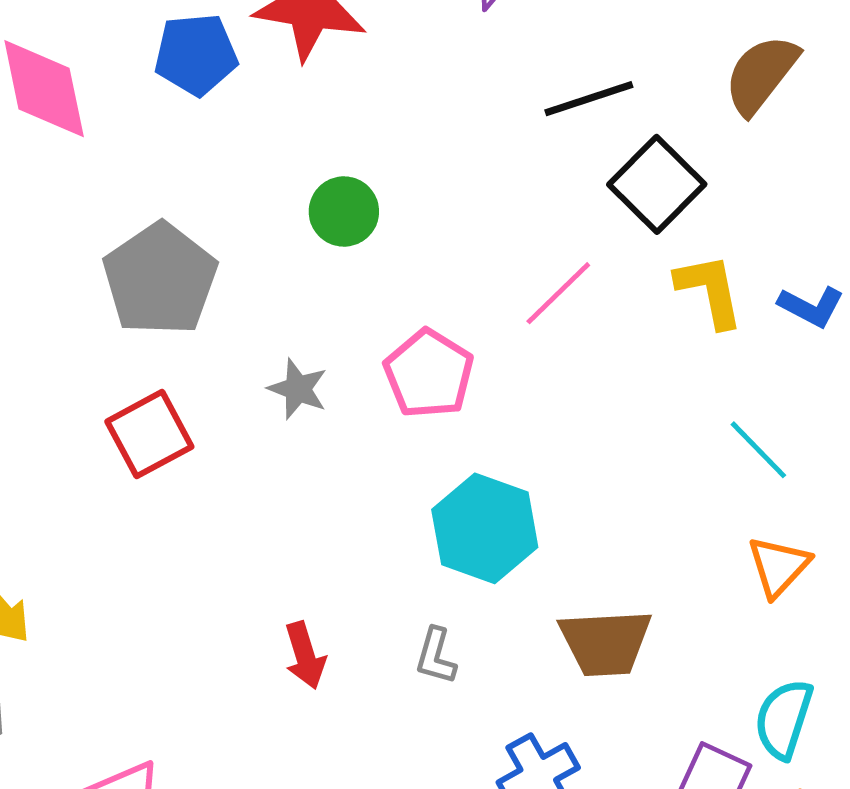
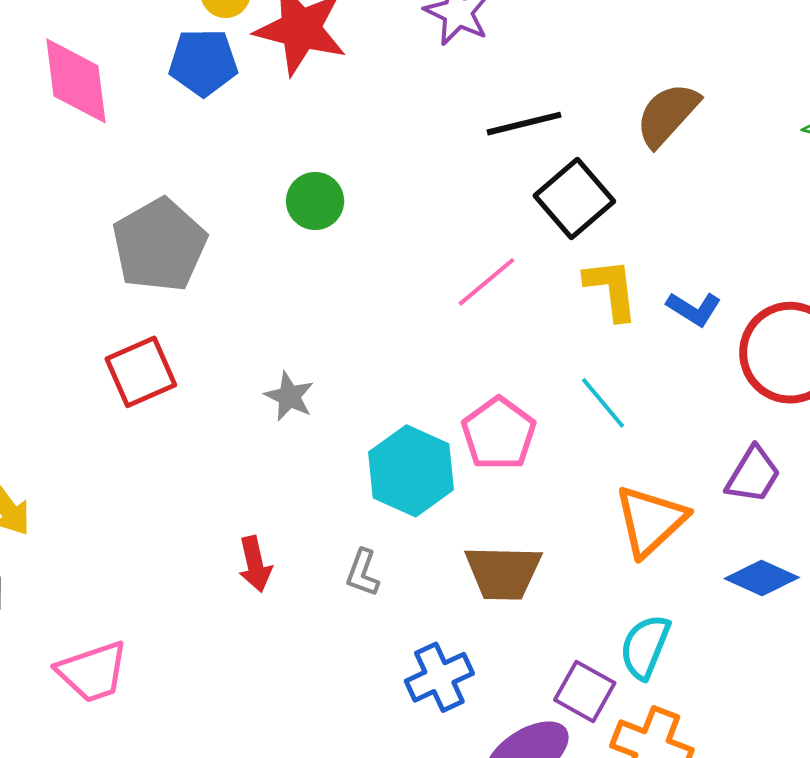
pink pentagon: (429, 374) -> (499, 434), moved
gray star: (298, 389) -> (289, 396), moved
cyan line: (758, 450) -> (603, 403), moved
orange triangle: (779, 566) -> (650, 521), size x1.4

